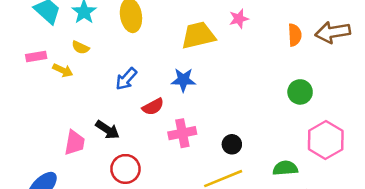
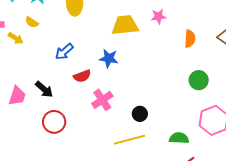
orange semicircle: (295, 35) -> (190, 39), moved
pink cross: (182, 133) -> (102, 100), turned -30

